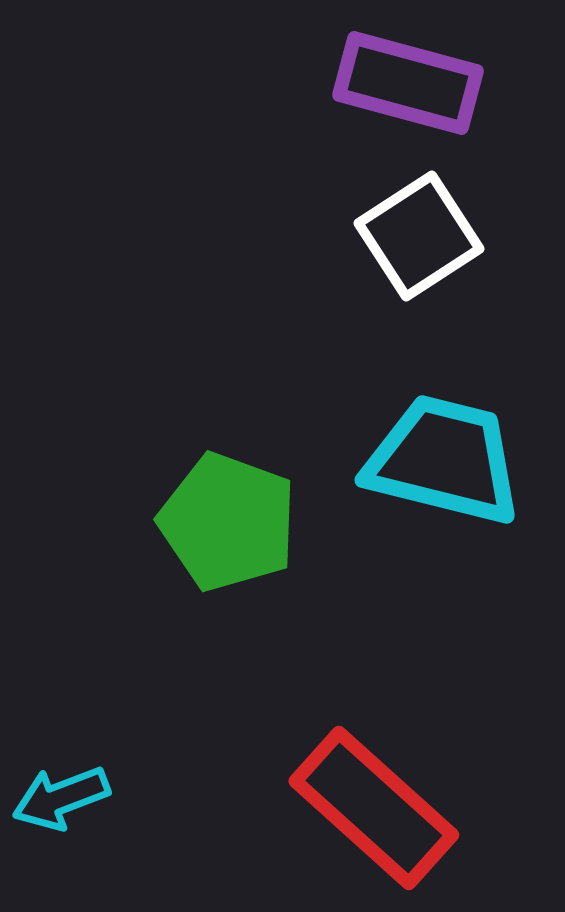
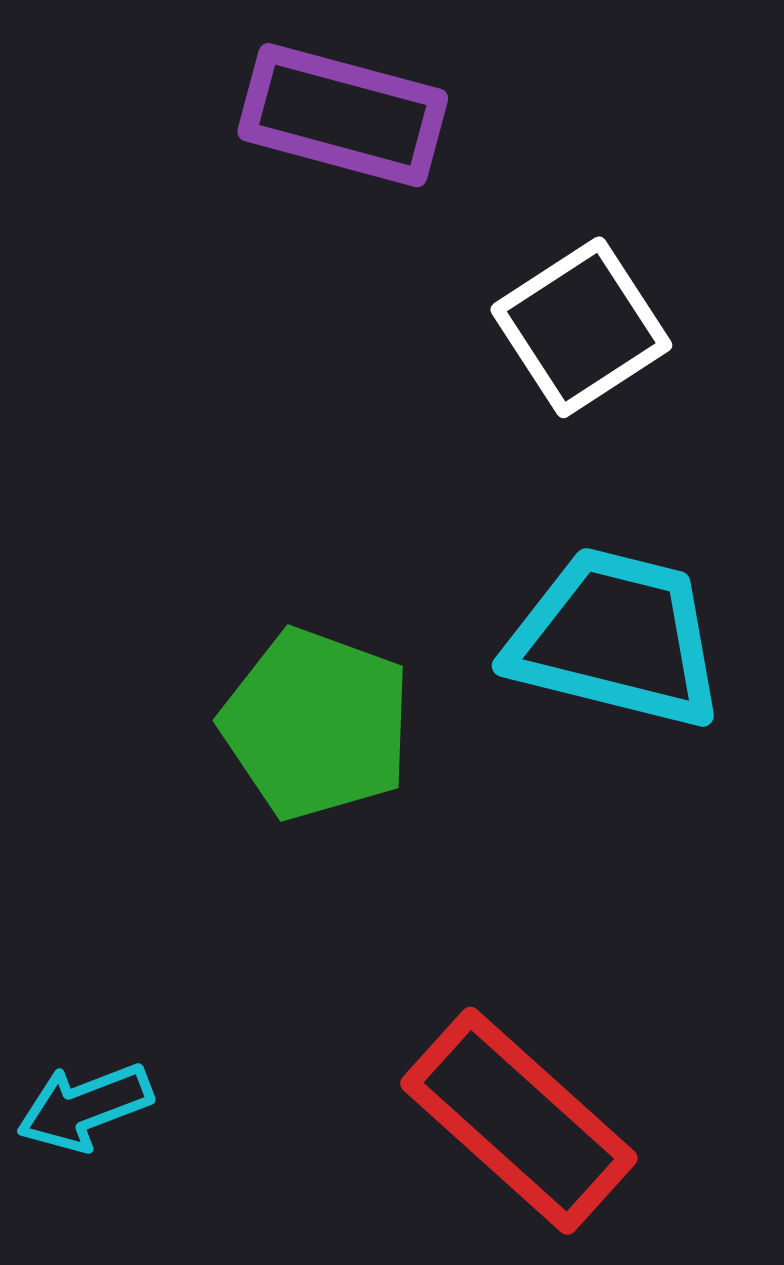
purple rectangle: (408, 83) -> (343, 115), moved

